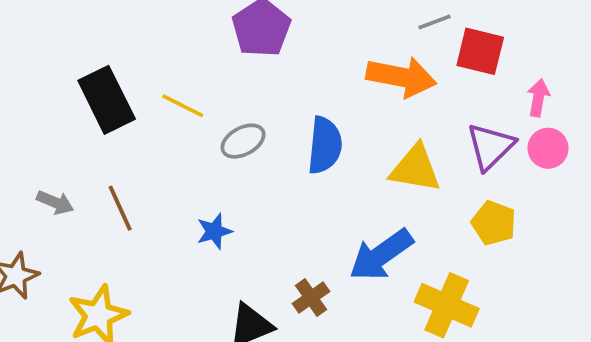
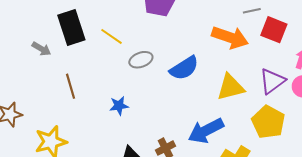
blue semicircle: (325, 145) -> (184, 68), turned 44
yellow triangle: (415, 168) -> (231, 87), turned -32
gray arrow: (55, 202) -> (41, 49), moved
yellow pentagon: (494, 223) -> (268, 122), size x1.4

